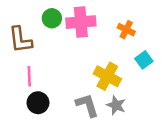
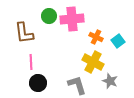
orange cross: (126, 30) -> (96, 37), moved
cyan square: (144, 60) -> (118, 41), moved
gray star: (116, 105) -> (110, 81), moved

